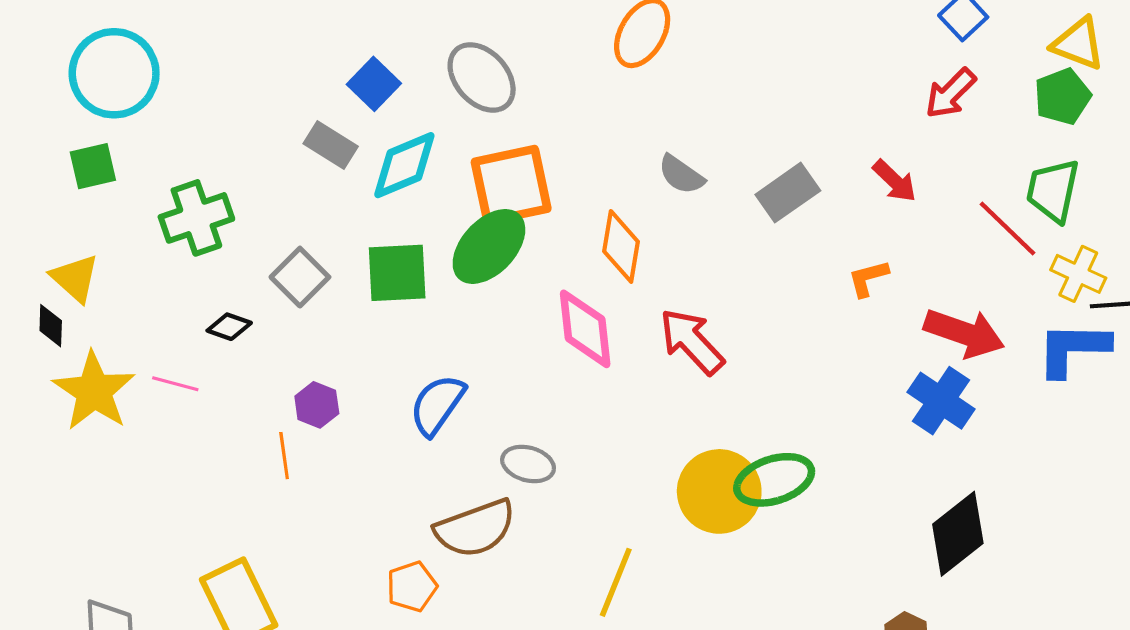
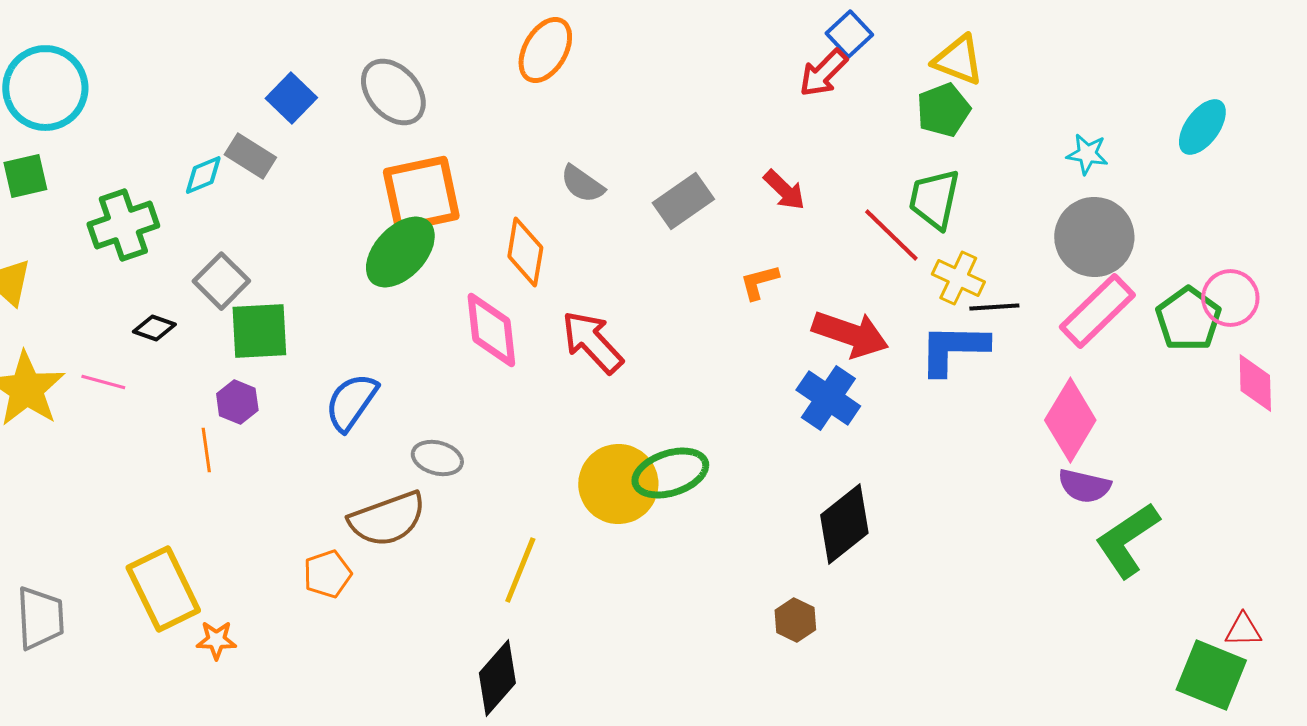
red arrow: (950, 93) -> (823, 73), moved
cyan diamond: (404, 165) -> (203, 175), moved, size x0.6
green square: (397, 273) -> (259, 331), moved

